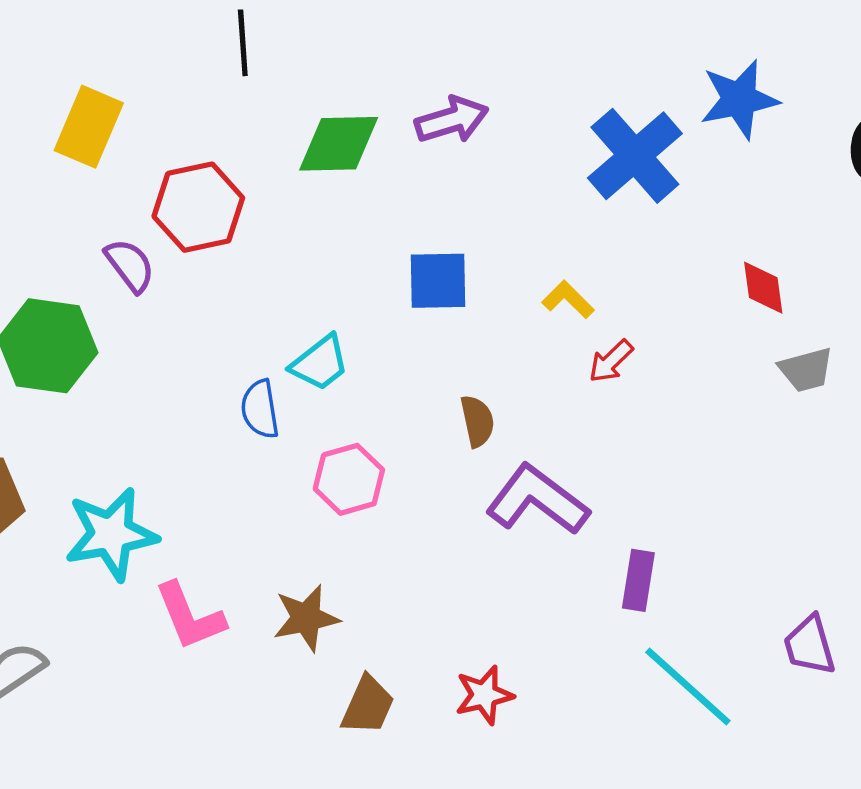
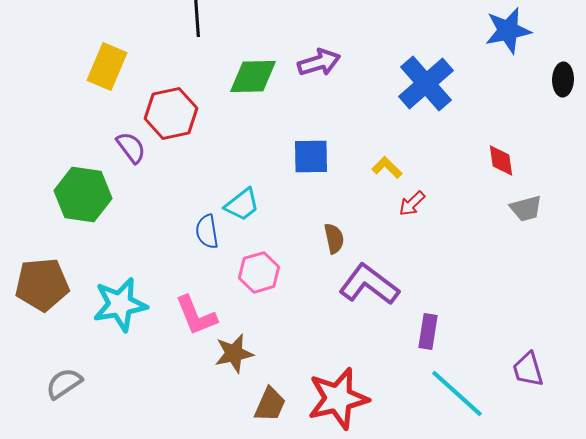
blue star: (739, 99) -> (508, 30), moved
pink L-shape: (190, 616) -> (196, 315), moved
red star: (484, 695) -> (338, 398), size x1.8

